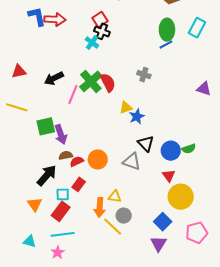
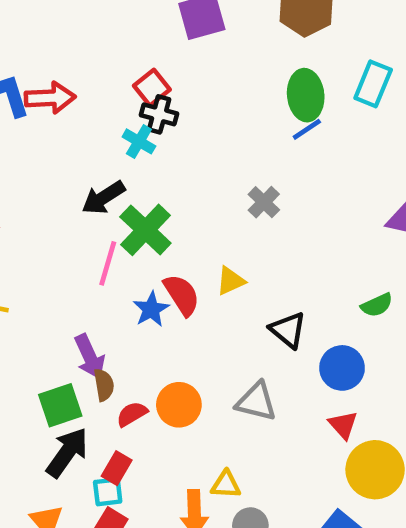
gray cross: (144, 75) -> (264, 202), turned 32
black arrow: (54, 78) -> (103, 198), moved
red semicircle: (108, 82) -> (182, 295), moved
blue star: (137, 117) -> (151, 309), moved
green square: (46, 126) -> (60, 405), moved
black triangle: (146, 144) -> (288, 330), moved
green semicircle: (189, 149) -> (377, 305), moved
brown semicircle: (66, 155) -> (104, 385), moved, turned 96
red rectangle: (79, 184) -> (117, 468), moved

